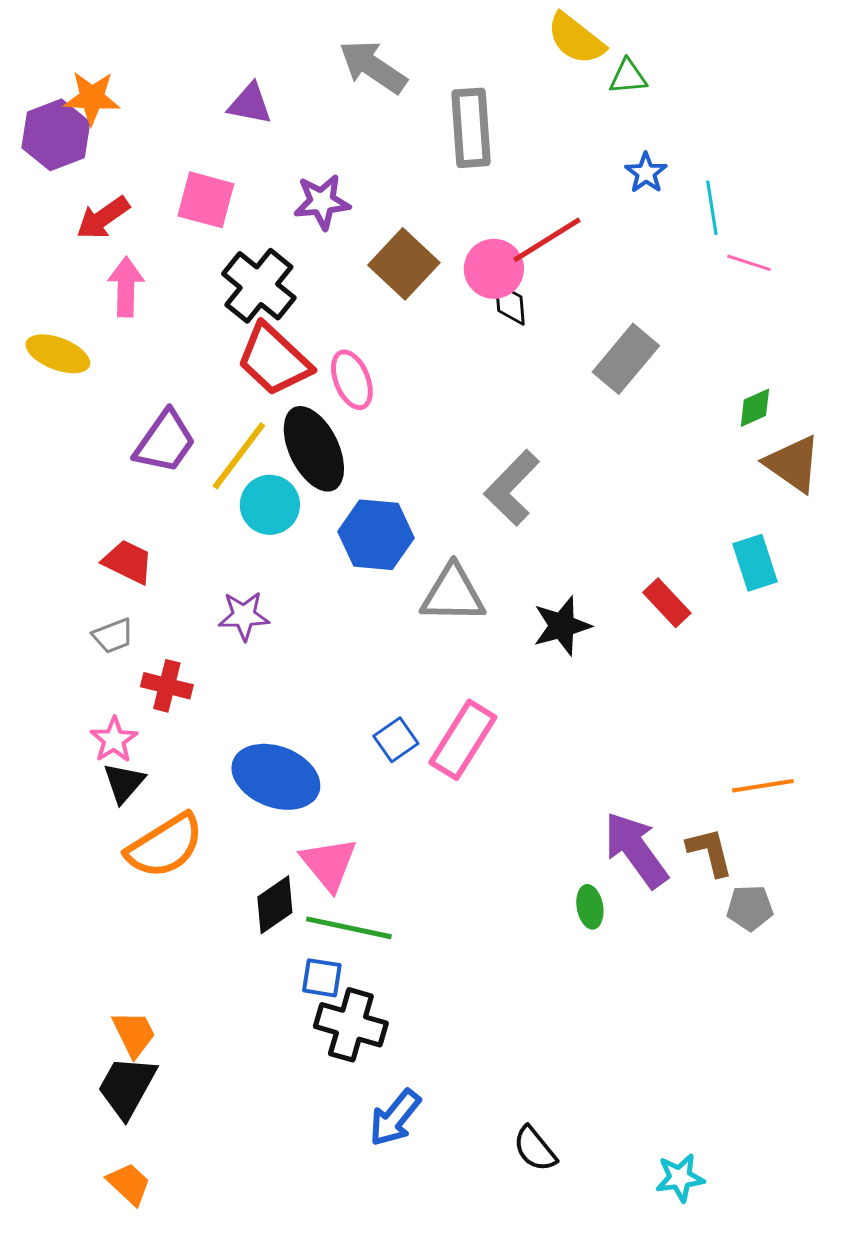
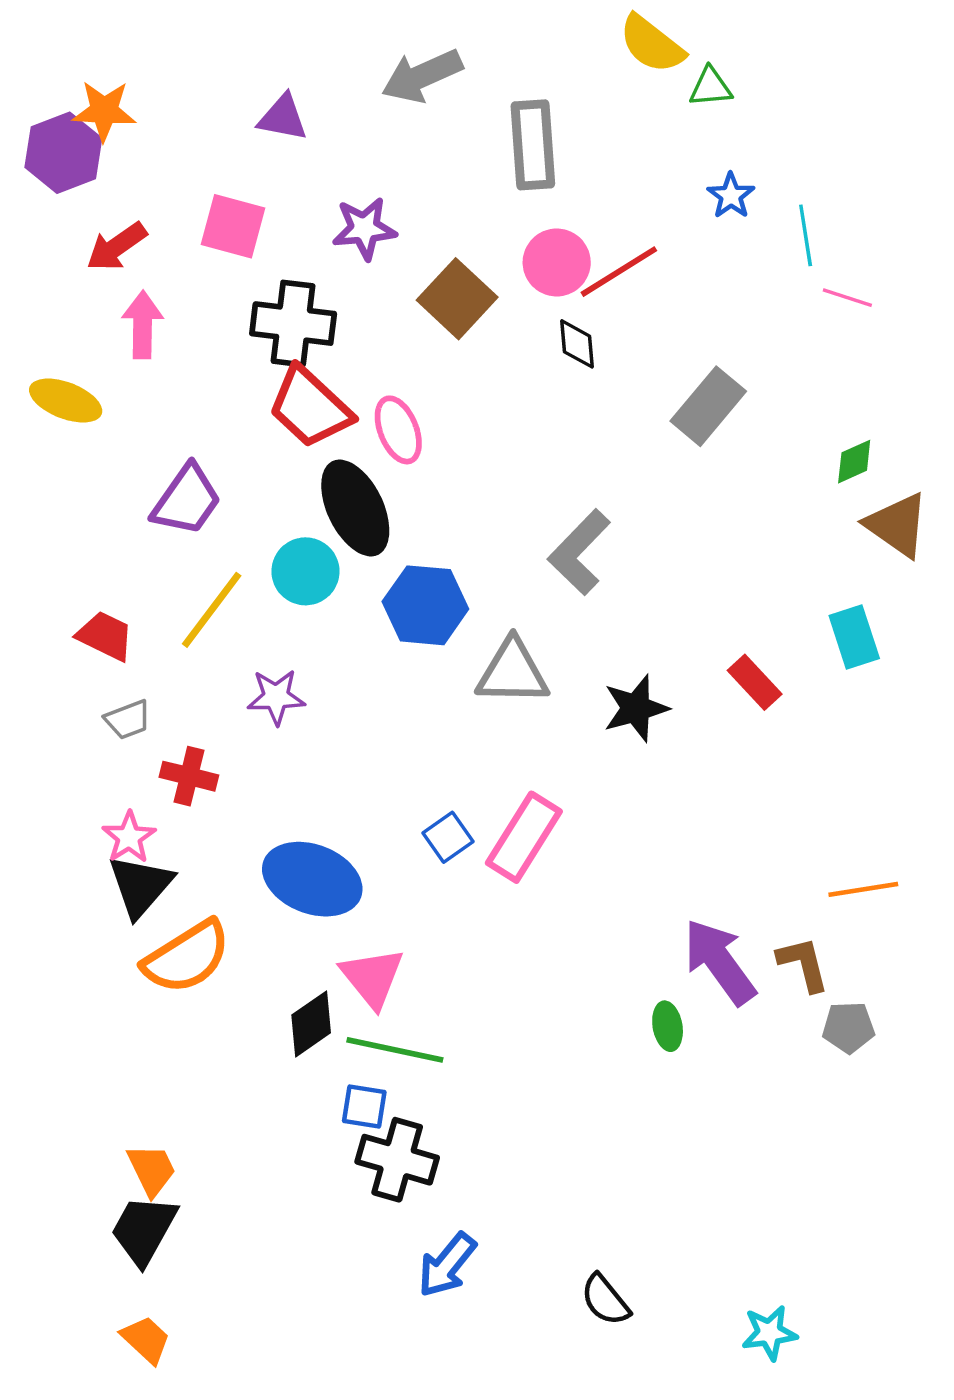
gray arrow: (373, 67) -> (422, 76), turned -58
pink circle: (494, 269) -> (557, 262), moved
black cross: (259, 286) -> (293, 324), turned -32
yellow line: (239, 456) -> (212, 610), moved
red trapezoid: (128, 562) -> (105, 636), moved
black triangle: (124, 783) -> (140, 886), size x1.4

